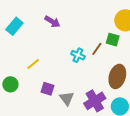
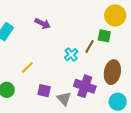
cyan cross: (78, 55) -> (71, 55), turned 32
purple cross: (95, 101) -> (85, 86), moved, turned -35

